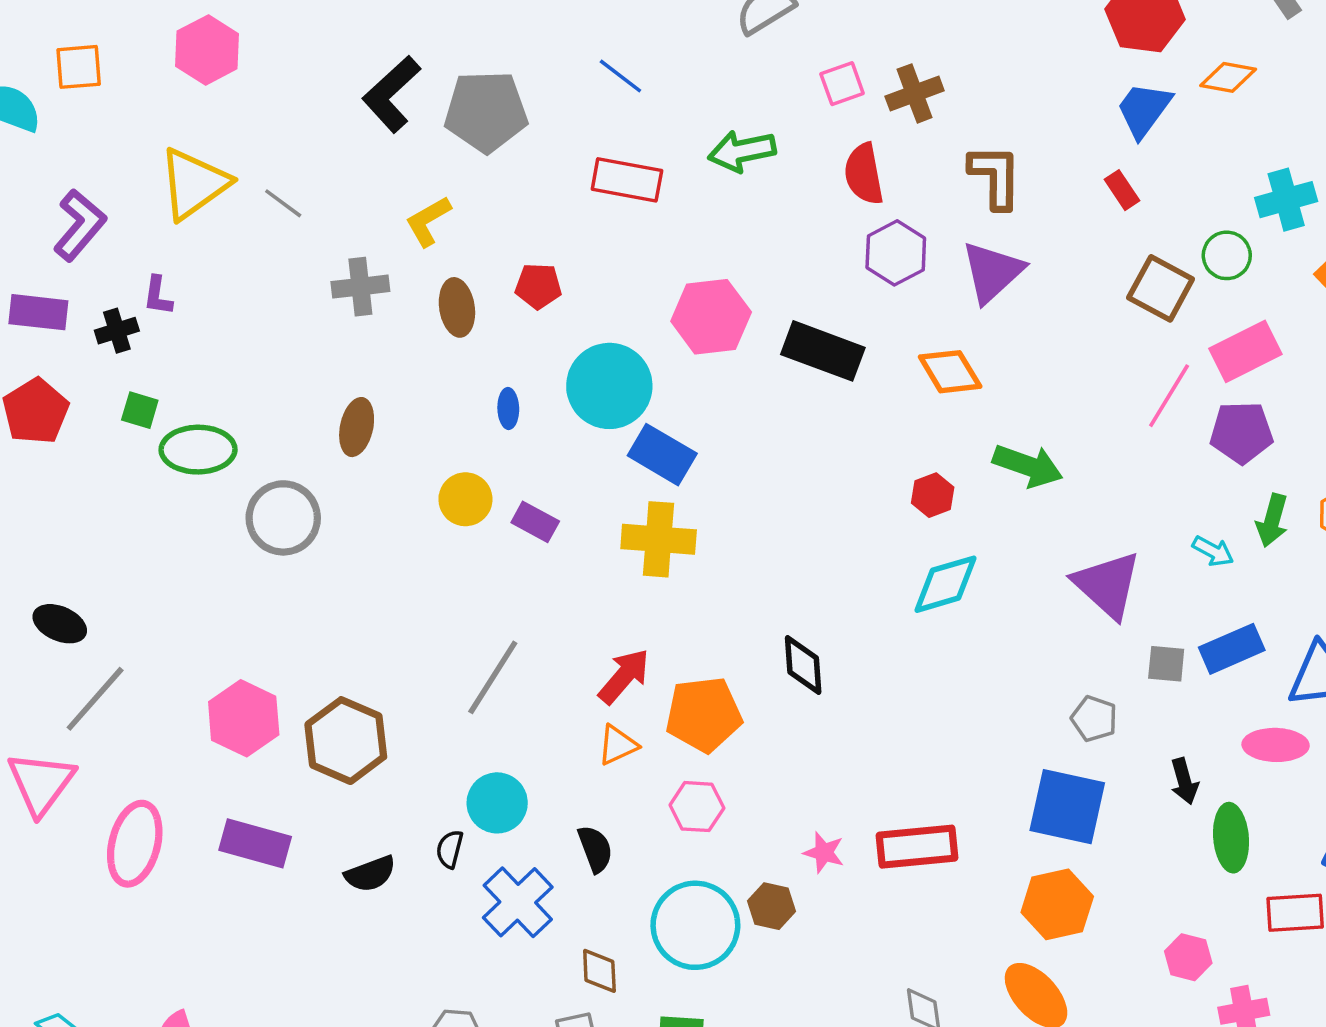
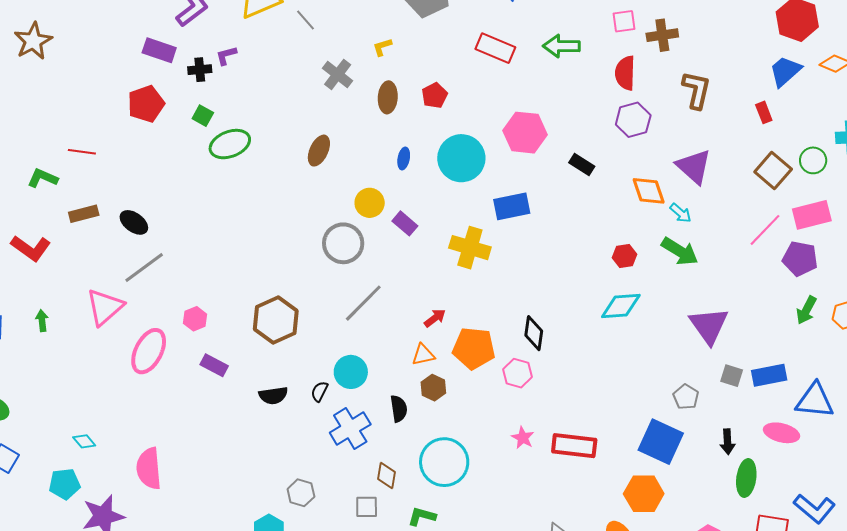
yellow L-shape: (428, 221) -> (382, 47), size x0.7
purple triangle: (992, 272) -> (694, 166), moved, turned -48
red pentagon: (538, 286) -> (435, 95), turned 30
gray cross: (360, 287) -> (338, 75), turned 32
purple L-shape: (158, 296) -> (226, 55), turned 55
black rectangle: (823, 351) -> (582, 165), size x0.6
green ellipse: (198, 450) -> (230, 144), turned -33
blue rectangle: (662, 455) -> (512, 206), moved, turned -54
gray circle: (283, 518) -> (343, 243), moved
cyan arrow: (1213, 551) -> (681, 213), moved
red arrow: (624, 676) -> (435, 318), size x0.7
pink hexagon: (244, 718) -> (195, 319), moved, size x0.6
pink hexagon: (697, 807) -> (518, 373), moved
purple rectangle: (255, 843) -> (214, 365), size x0.7
brown hexagon: (771, 906) -> (433, 388), moved

